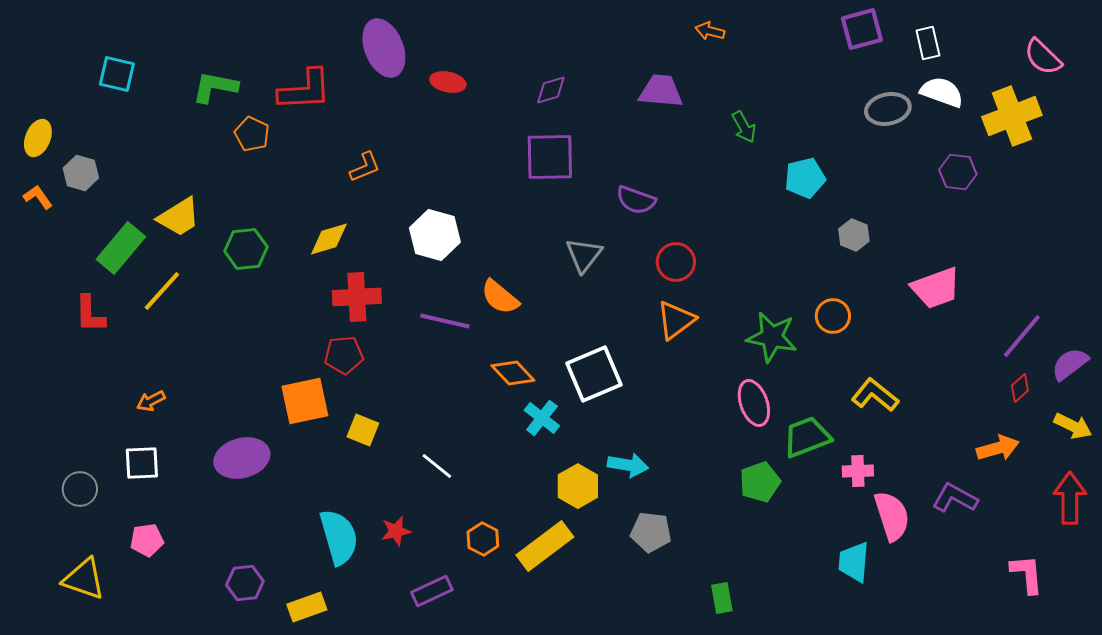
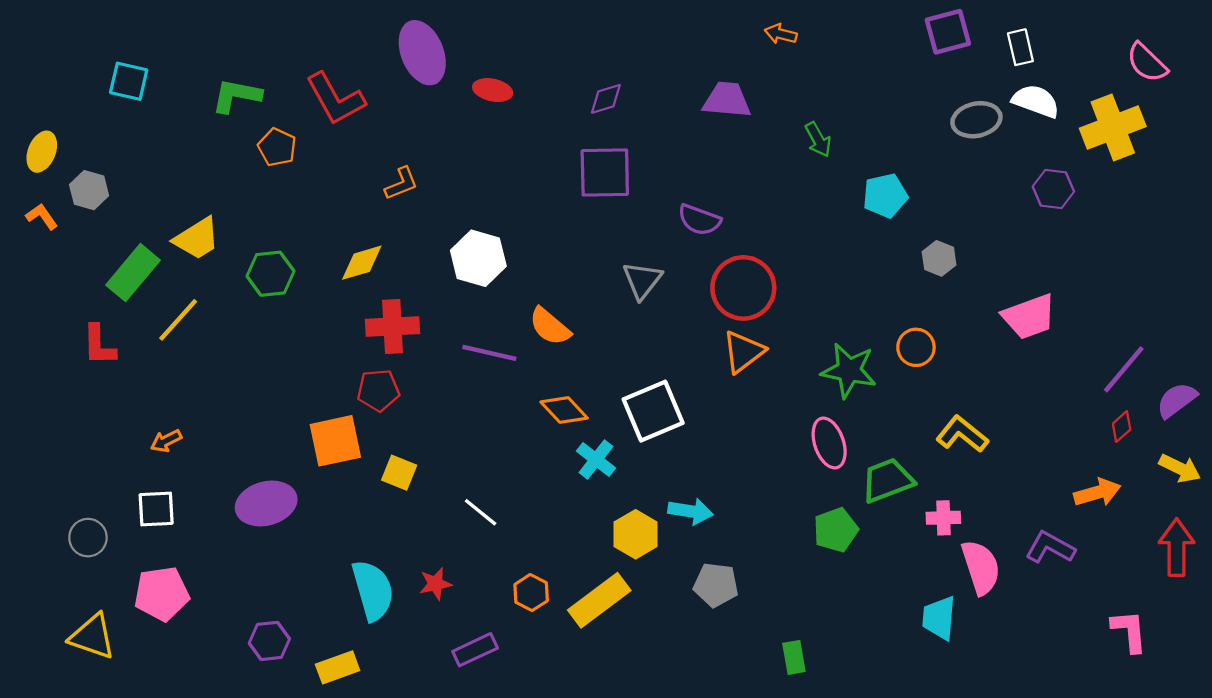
red L-shape: (305, 90) -> (335, 99), turned 64
red circle: (676, 262) -> (743, 288), size x1.5
pink pentagon: (147, 540) -> (162, 594), size x1.5

